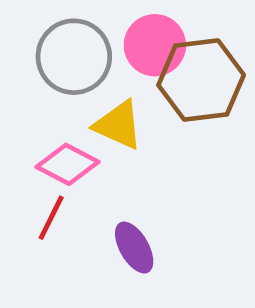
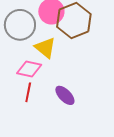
yellow triangle: (118, 125) -> (45, 48), turned 30

